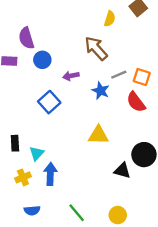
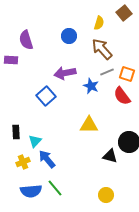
brown arrow: (96, 48) -> (102, 49), moved
blue circle: (42, 60) -> (69, 36), moved
purple arrow: (71, 76) -> (65, 73), size x1.5
blue arrow: (50, 174) -> (47, 159), turned -42
blue semicircle: (32, 210) -> (31, 191), size x1.5
green line: (77, 213) -> (55, 188), moved

